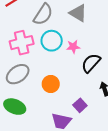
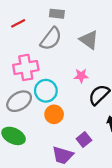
cyan circle: (52, 41) -> (46, 91), moved

